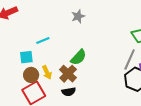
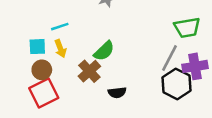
yellow arrow: (47, 72) -> (60, 49), moved
black semicircle: (69, 92) -> (117, 93), moved

